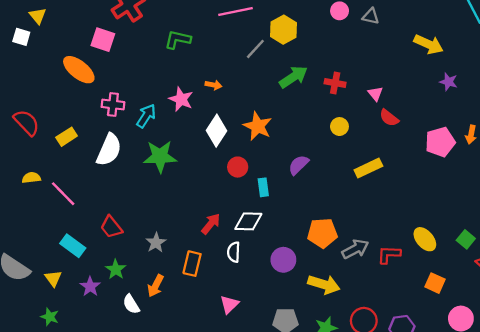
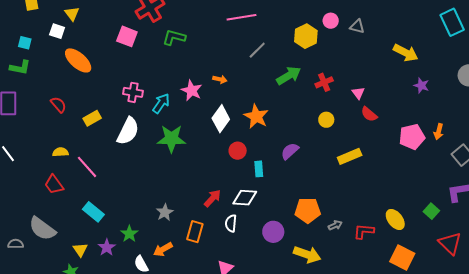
yellow hexagon: (283, 30) -> (306, 36), moved
green L-shape: (178, 39) -> (174, 37), moved
orange ellipse: (79, 70) -> (78, 60), moved
red cross: (335, 83) -> (324, 82), turned -36
red semicircle: (27, 123) -> (58, 105), size x0.7
red trapezoid: (111, 227) -> (54, 185), moved
green square: (466, 239) -> (431, 211), moved
gray arrow: (355, 249) -> (335, 225), size x0.6
yellow triangle: (53, 278) -> (80, 250), moved
orange square: (435, 283) -> (402, 257), size x1.4
orange arrow: (156, 286) -> (163, 249), turned 30

